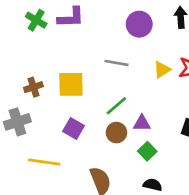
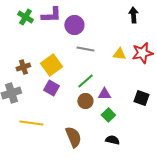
purple circle: (139, 24) -> (74, 25), moved
yellow triangle: (162, 70) -> (119, 54), turned 40
yellow square: (71, 84) -> (51, 65), turned -35
purple square: (74, 129) -> (51, 88), moved

